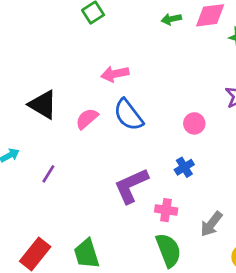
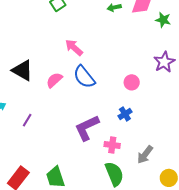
pink arrow: (115, 74) -> (74, 48), turned 54

